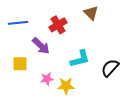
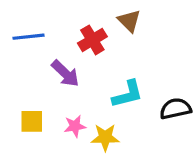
brown triangle: (91, 13) -> (129, 21), moved
yellow square: (20, 64) -> (32, 121), moved
black semicircle: (110, 68) -> (175, 109), turned 36

